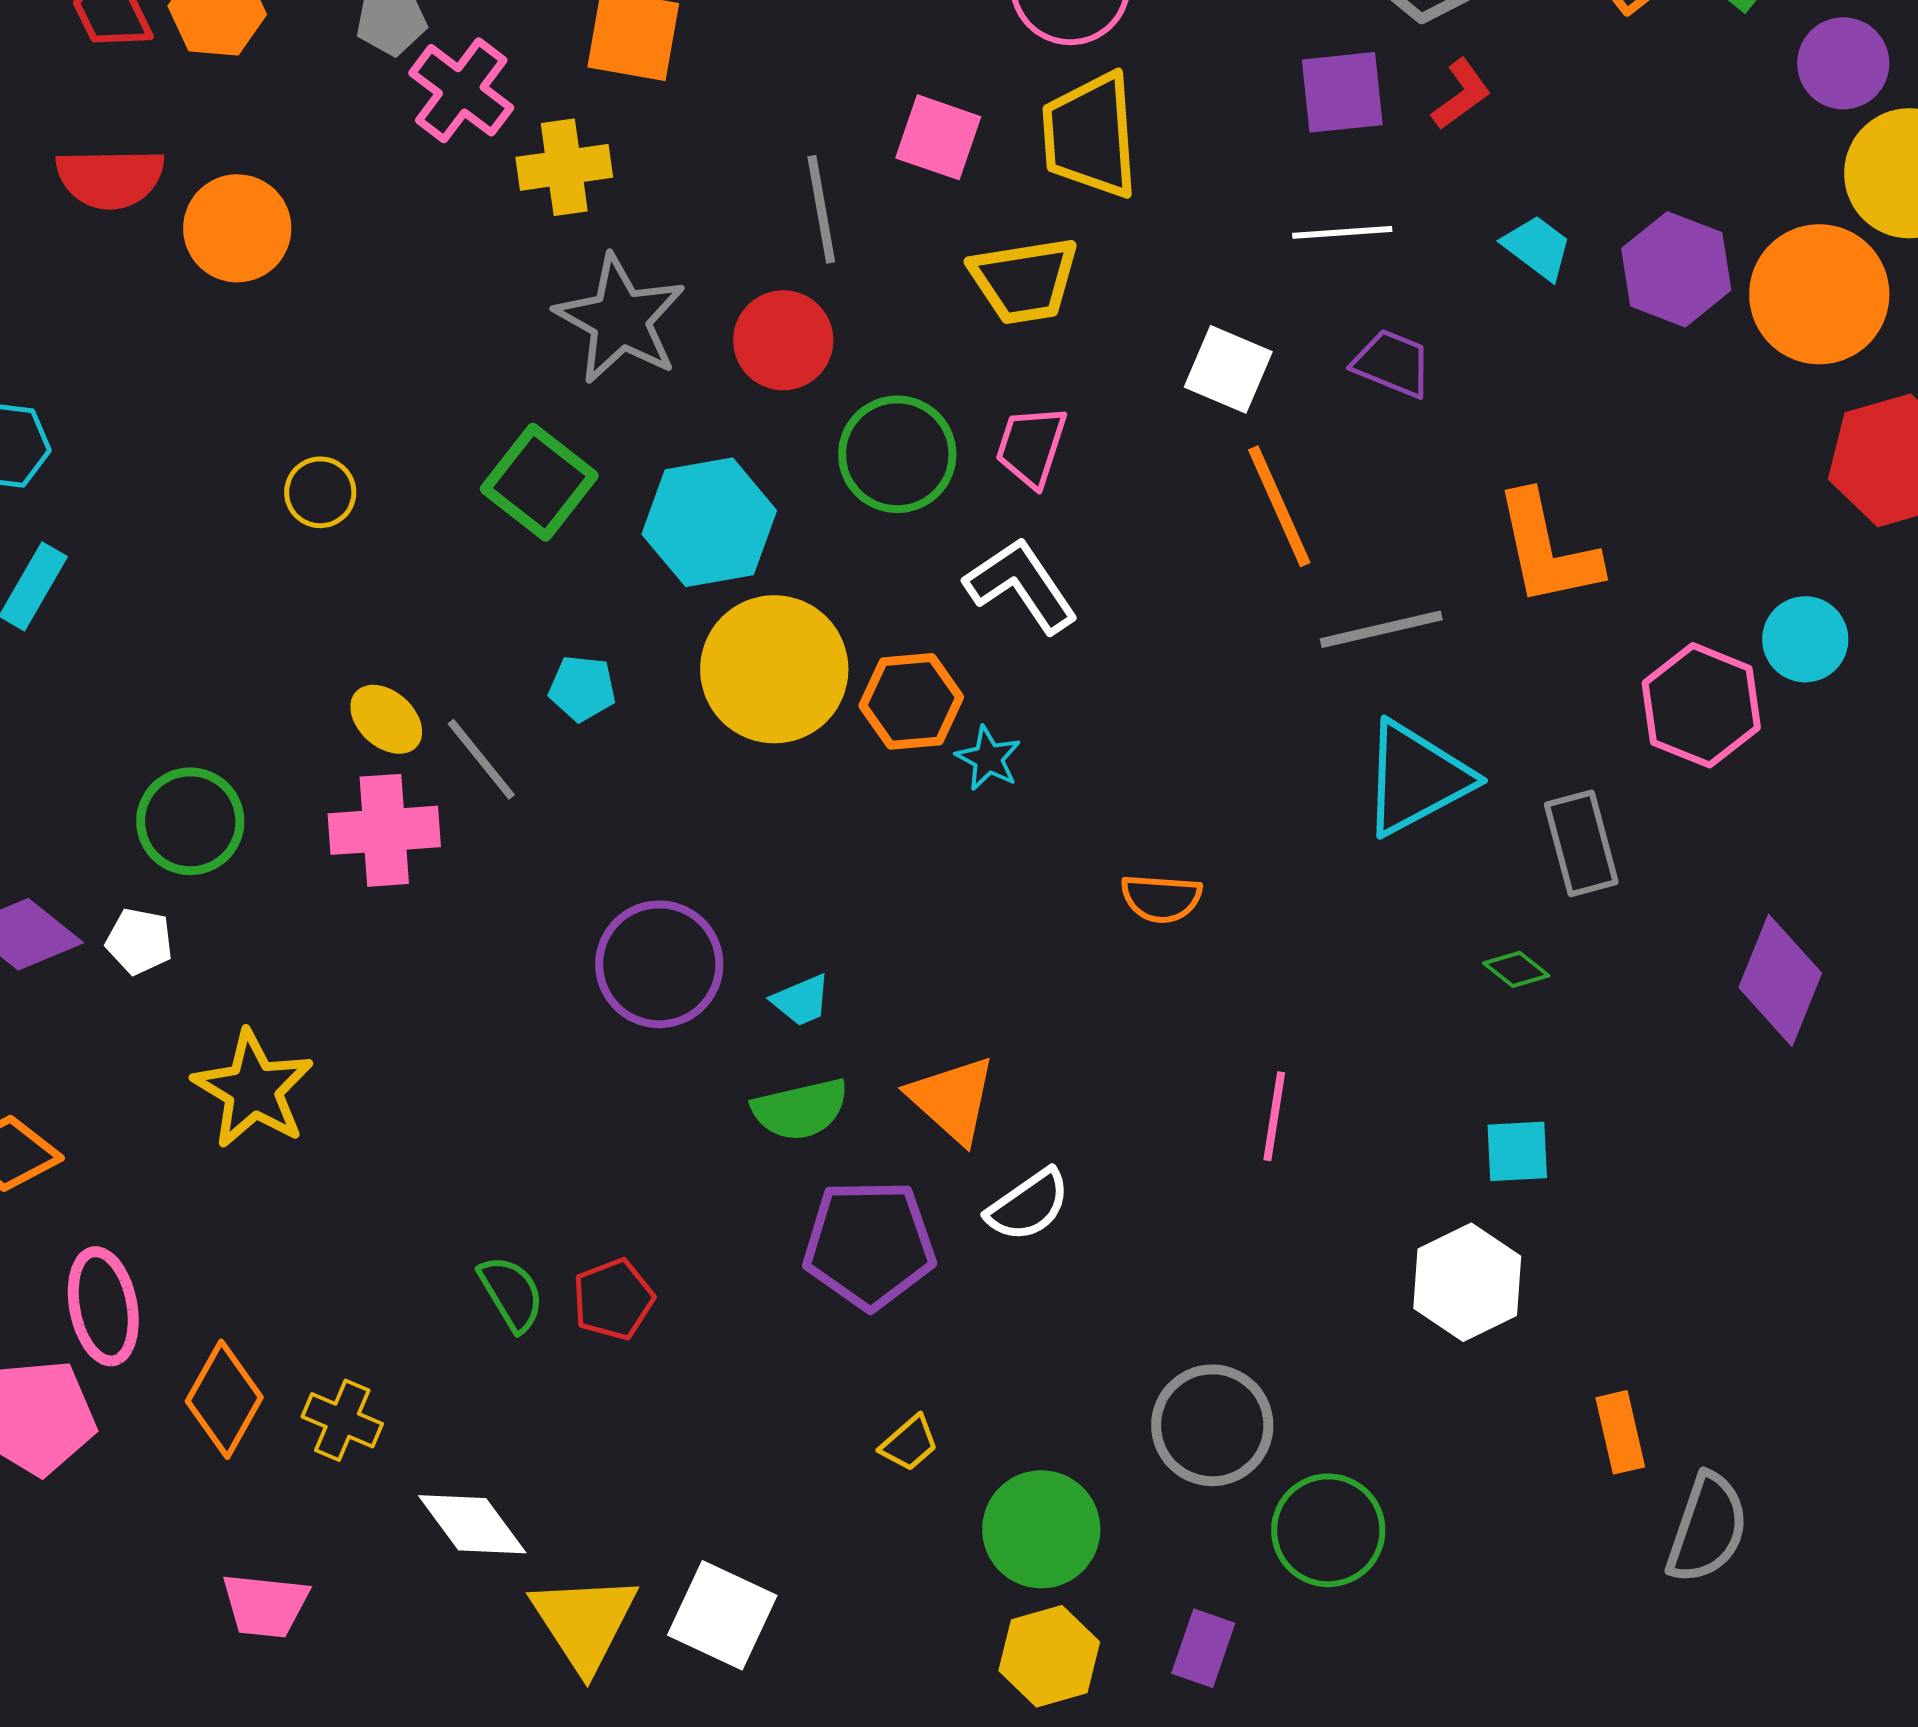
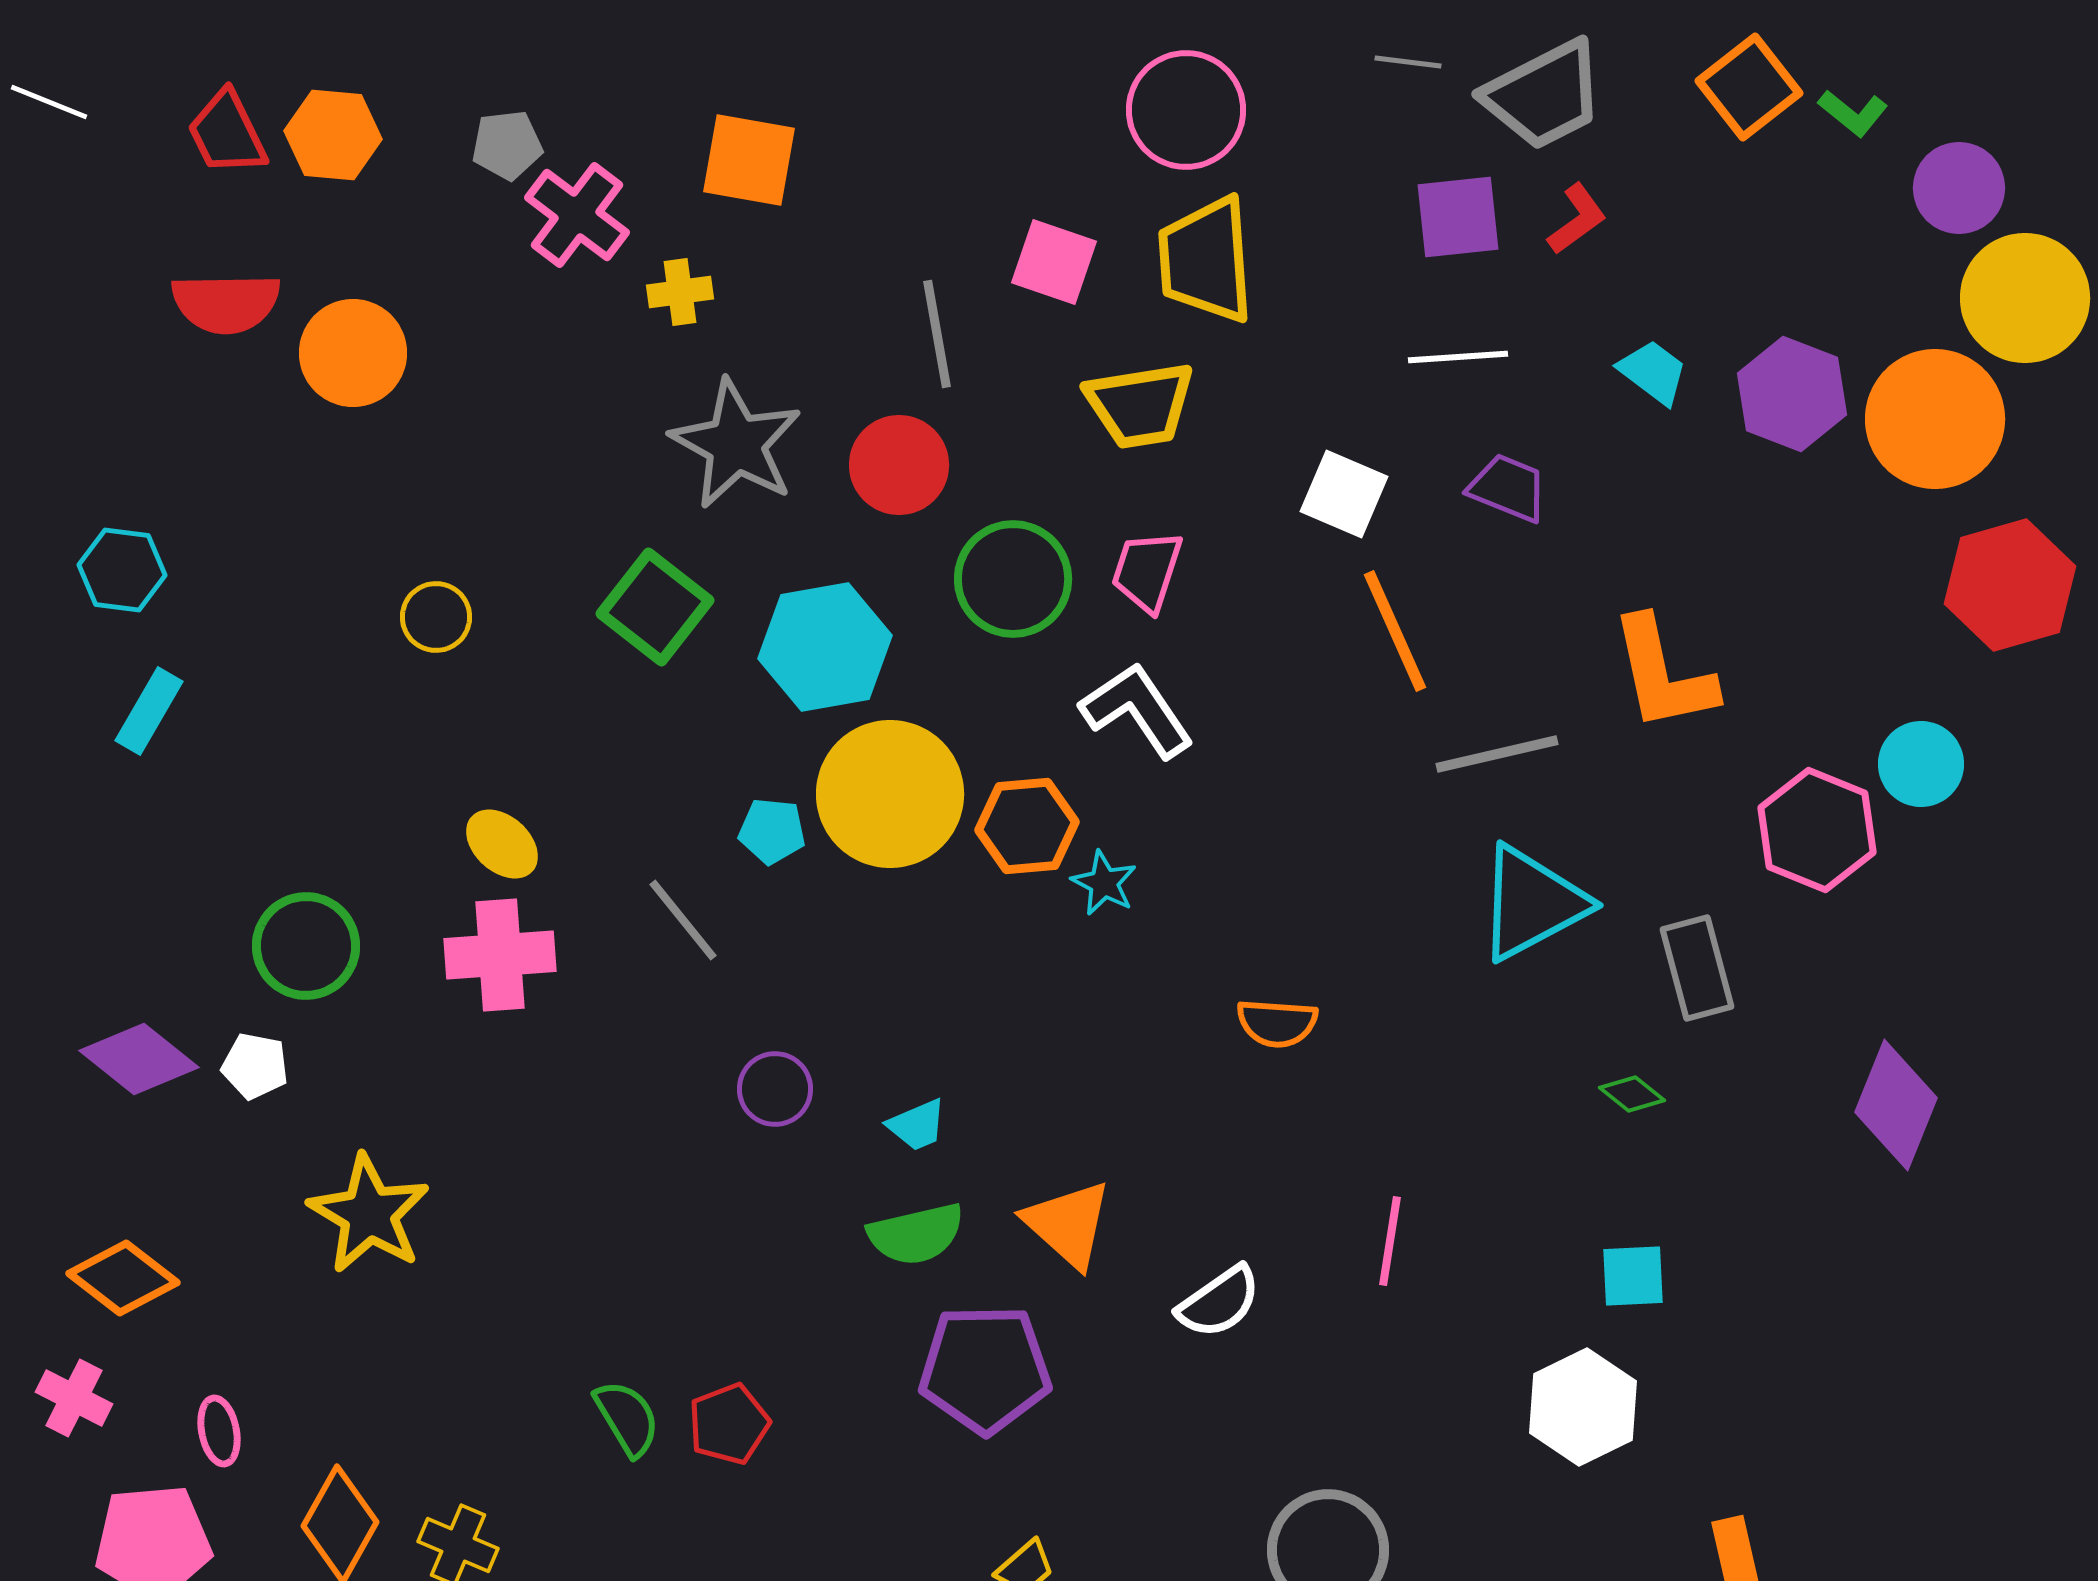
yellow cross: (564, 167) -> (680, 292), size x0.7
cyan pentagon: (582, 688) -> (772, 831), moved
gray line: (481, 759) -> (683, 920), moved
purple circle: (659, 964) -> (775, 1089), size x0.6
white semicircle: (1028, 1205) -> (1219, 1302), moved
pink ellipse: (103, 1306) -> (219, 1431), size x0.6

